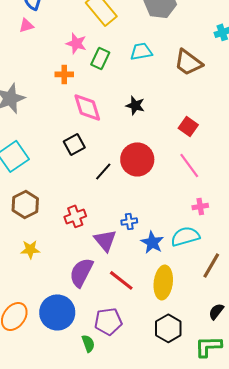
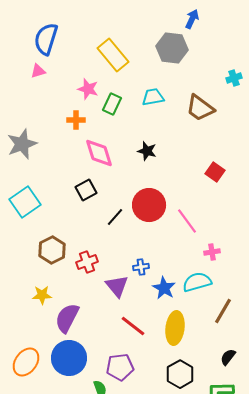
red square: (188, 126) -> (215, 172), moved
pink line: (189, 165) -> (187, 221), moved
brown hexagon: (25, 204) -> (52, 250), moved
purple semicircle: (81, 272) -> (67, 318), moved

